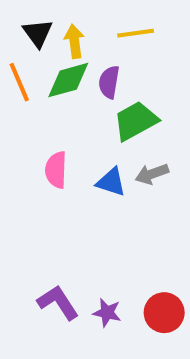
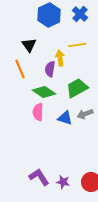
yellow arrow: (74, 41) -> (60, 58), moved
green diamond: (68, 80) -> (44, 92), moved, turned 50
purple semicircle: (109, 82) -> (50, 69), moved

